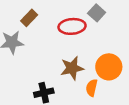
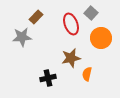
red ellipse: (72, 26) -> (71, 24), turned 75
orange circle: (109, 67) -> (101, 38), moved

